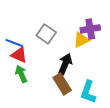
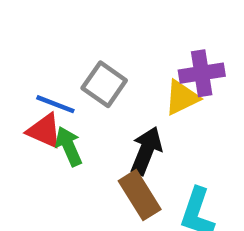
blue line: (14, 43) -> (55, 104), moved
green arrow: (21, 74) -> (69, 146), moved

